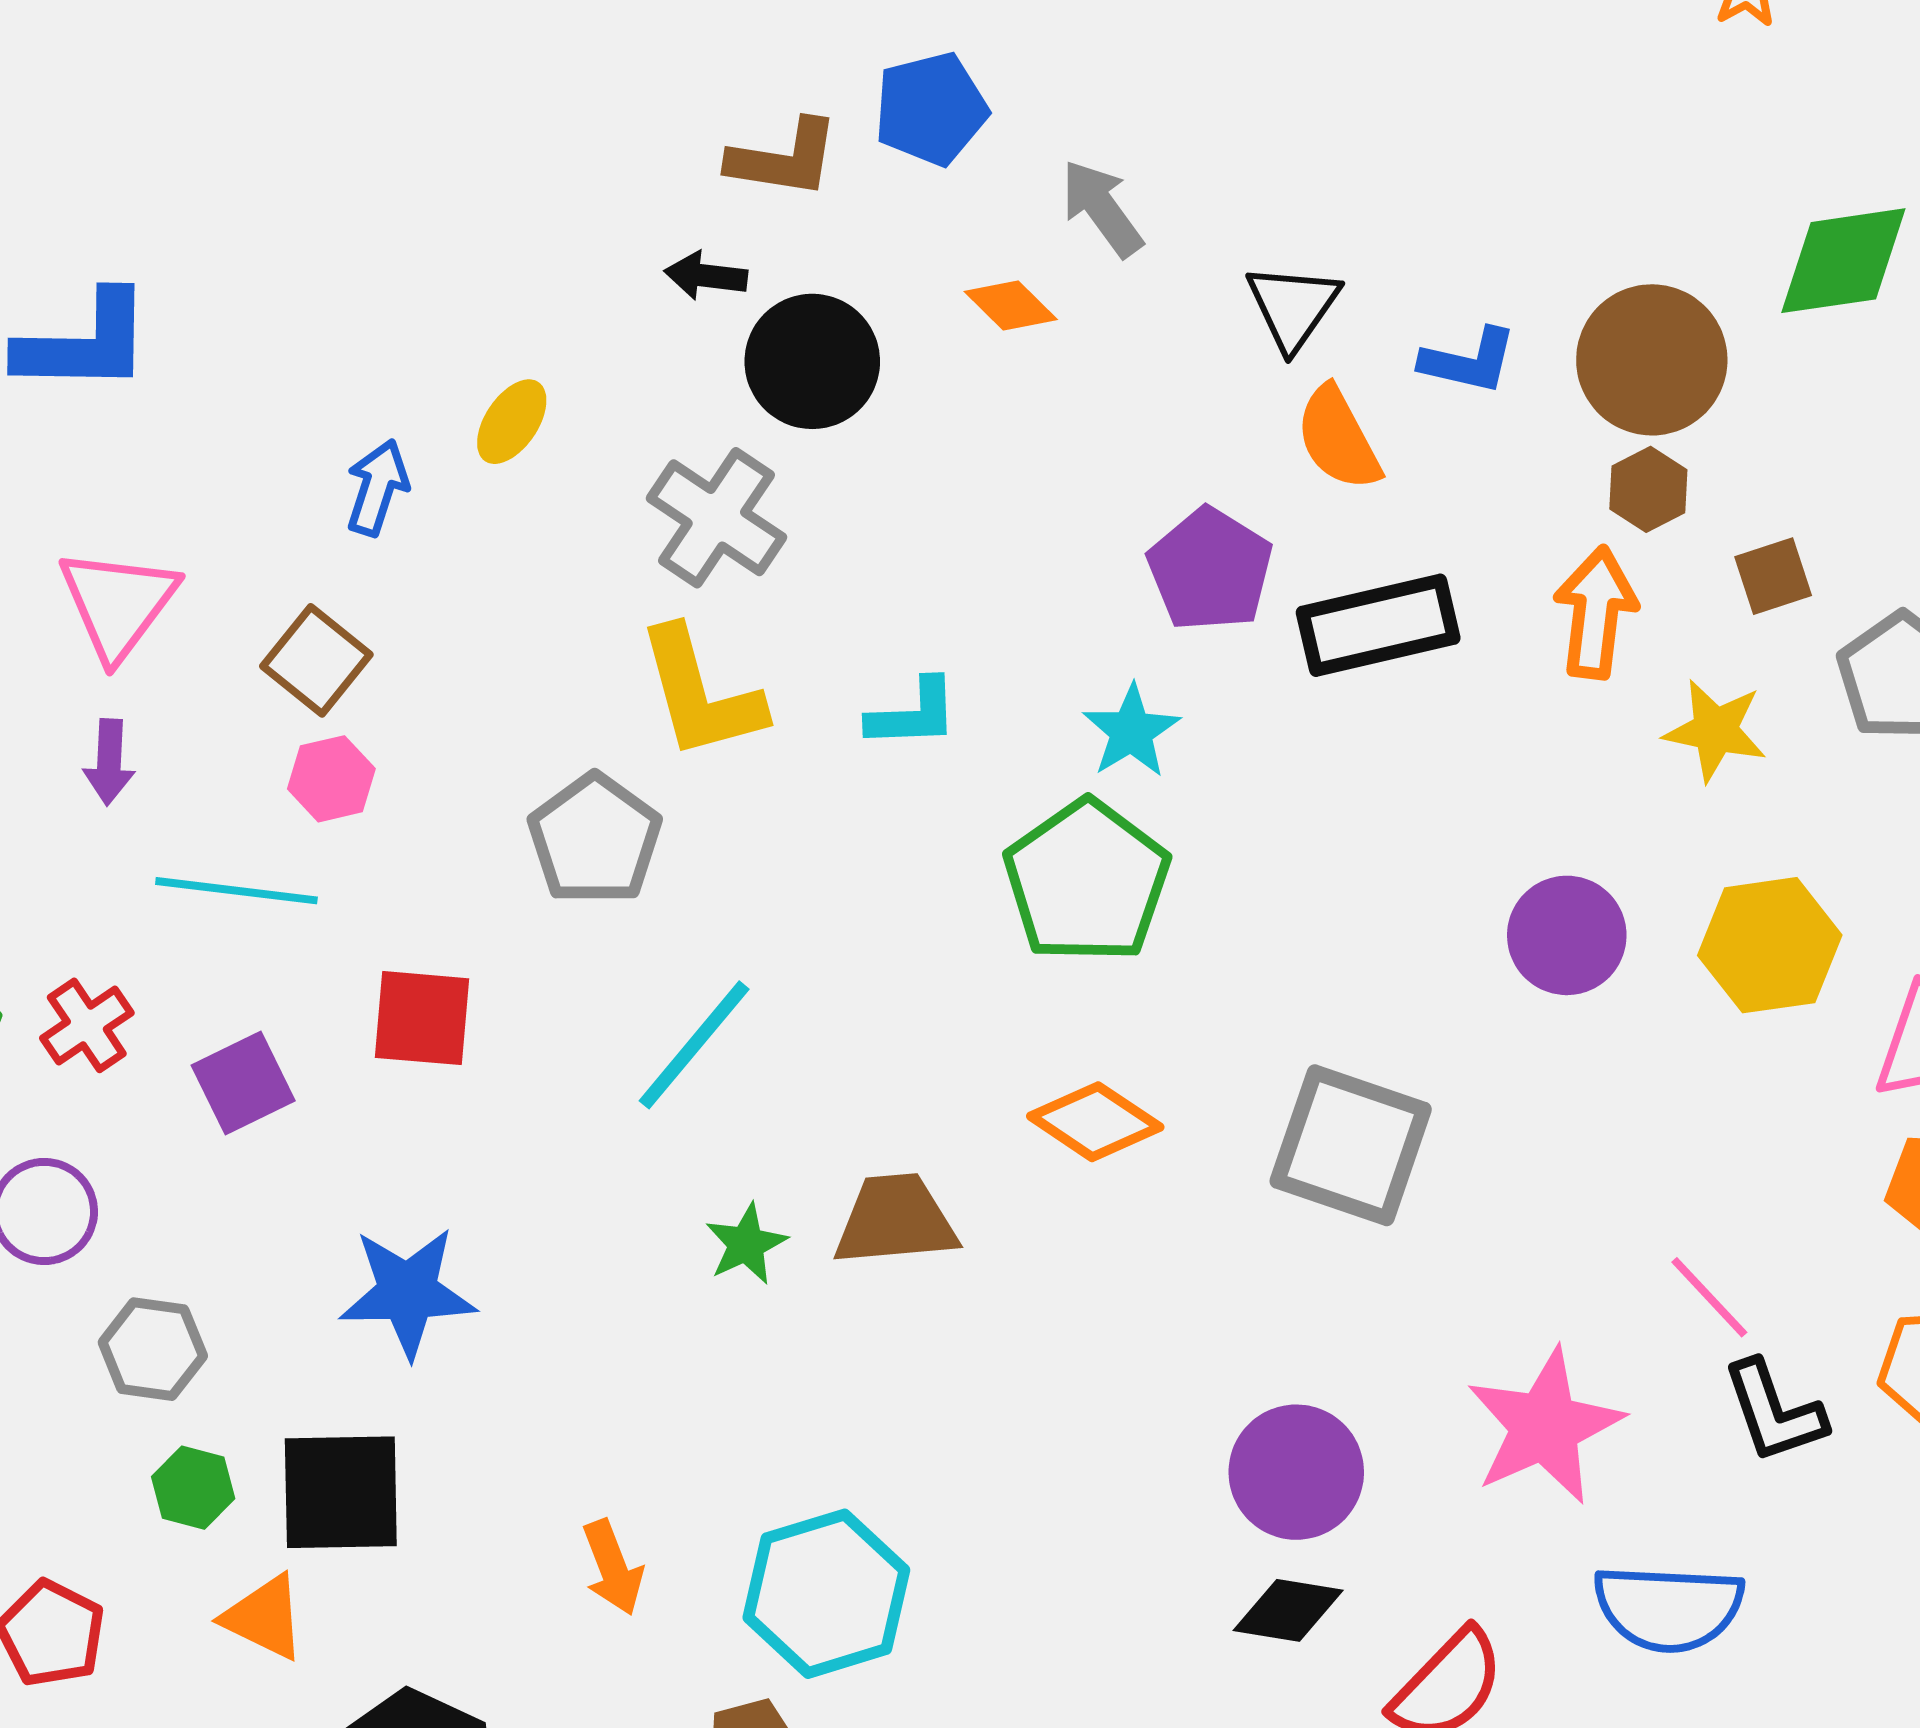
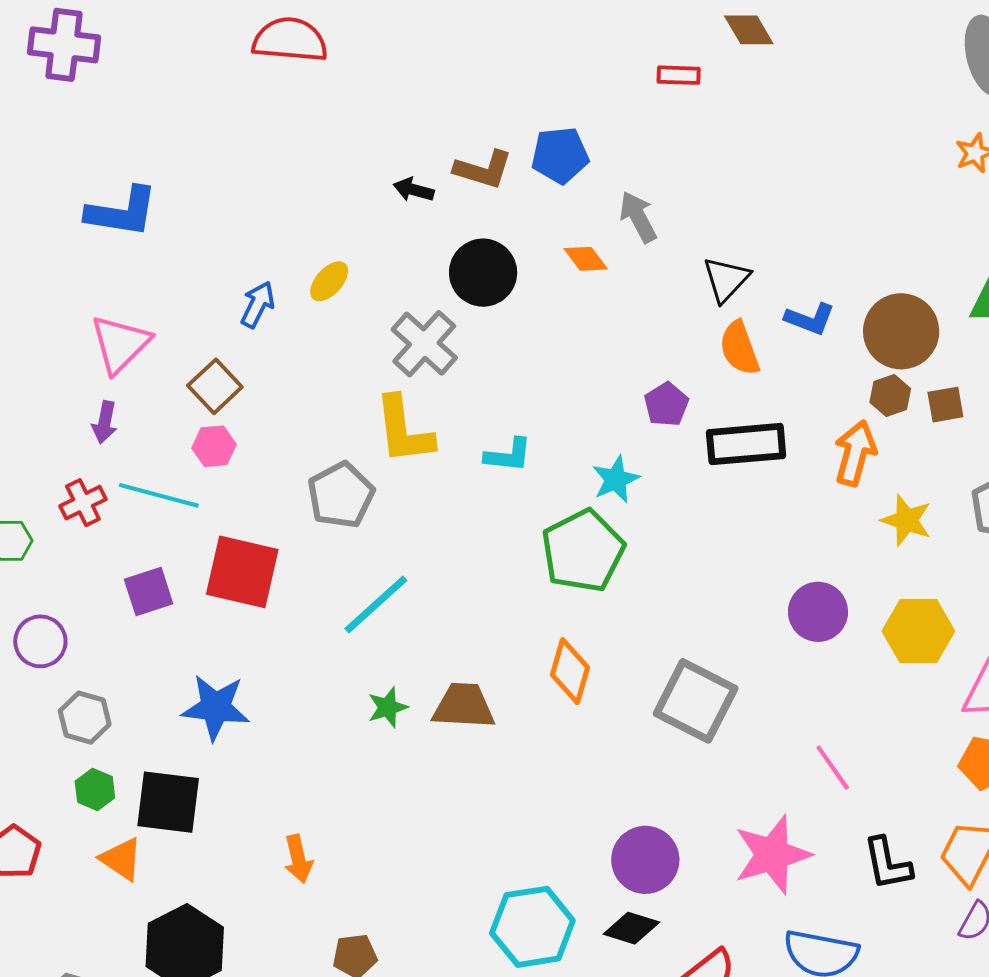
black arrow: (706, 276) -> (414, 190), moved
purple pentagon: (1210, 570) -> (666, 404), size x0.7
brown square: (1773, 576) -> (945, 405), moved
red square: (422, 1018) -> (242, 572), size x1.4
red cross: (87, 1025) -> (83, 503), moved
orange diamond: (1095, 1122) -> (570, 671), turned 64
pink line: (1709, 1297) -> (833, 768), moved
cyan hexagon: (826, 1594) -> (532, 927), moved

